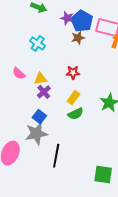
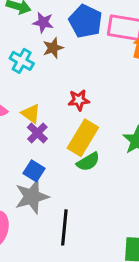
purple star: (67, 18) -> (43, 22), moved
brown star: (78, 38) -> (53, 48), moved
yellow triangle: (41, 79) -> (31, 114), turned 48
yellow rectangle: (74, 98) -> (83, 138), size x1.6

